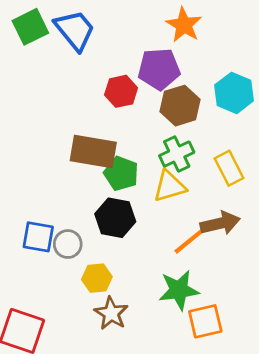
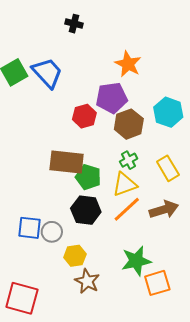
green cross: (177, 154) -> (129, 160), size x0.7
orange line: (192, 239) -> (127, 209), moved

